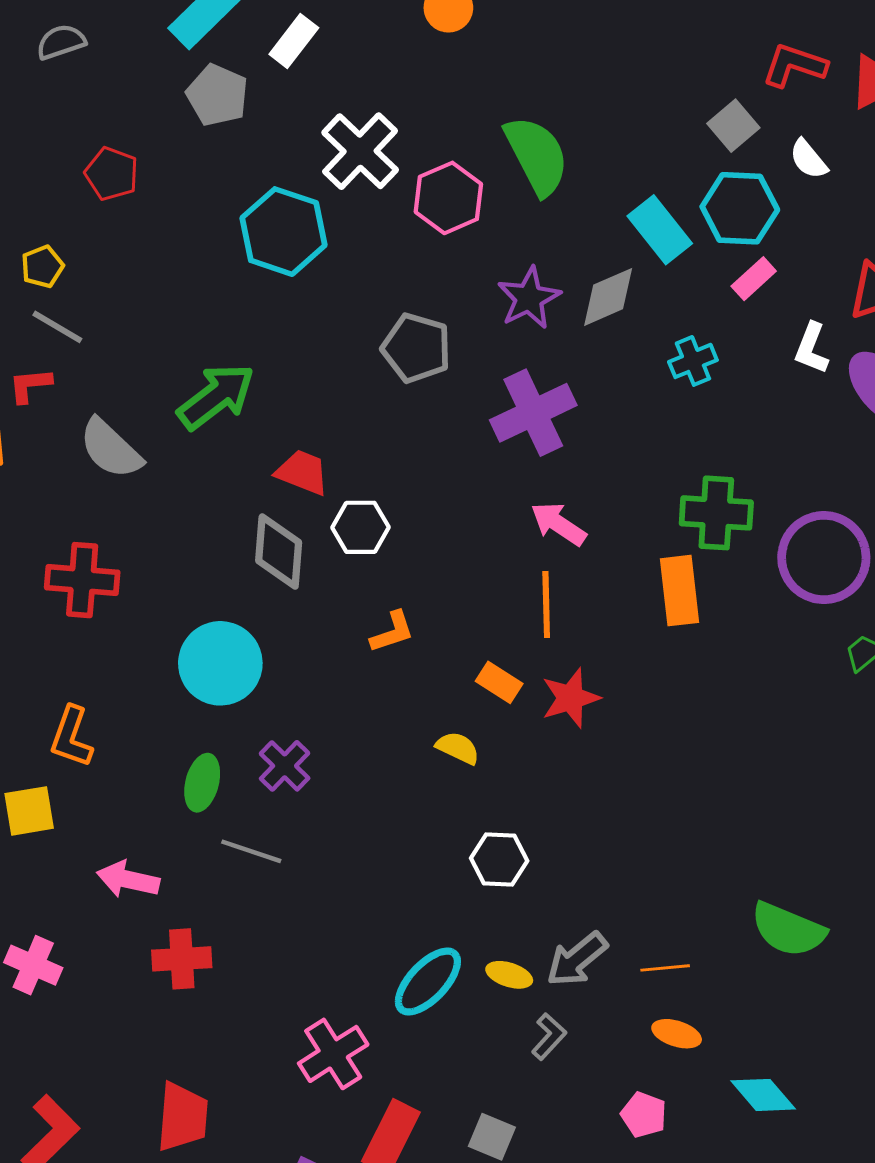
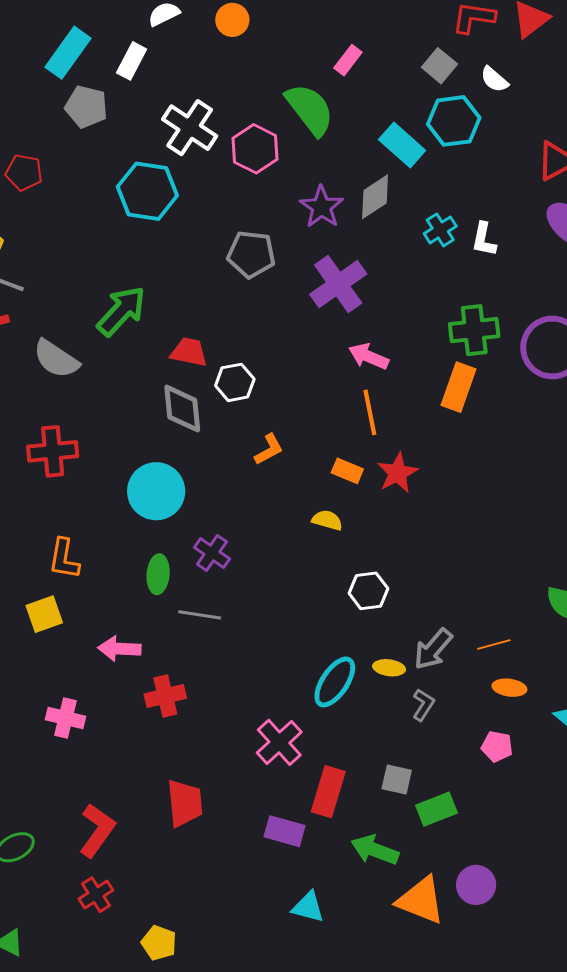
pink rectangle: (754, 279) -> (348, 60), moved
white L-shape: (811, 348) -> (484, 239), moved
orange rectangle: (680, 591) -> (459, 387), turned 36

